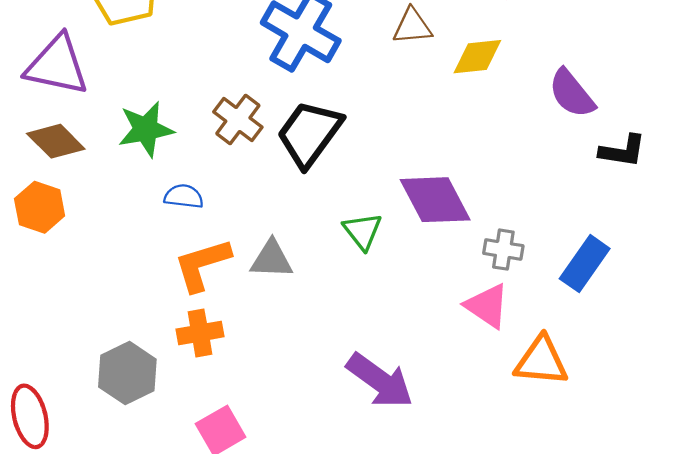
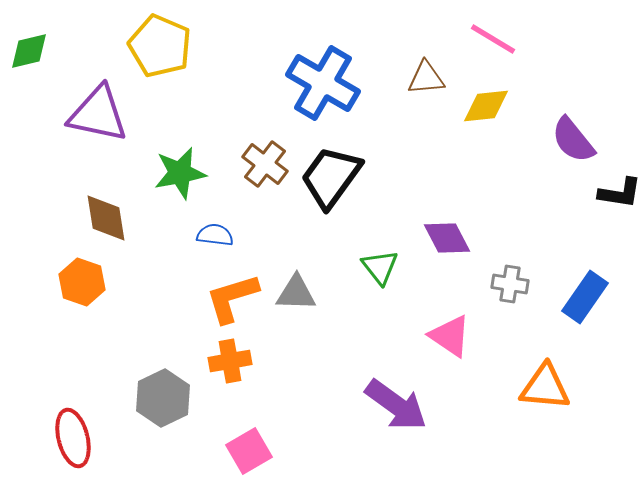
brown diamond: (56, 141) -> (106, 218), moved, turned 36
purple diamond: (435, 200) -> (447, 238), size x0.7
orange hexagon: (40, 207) -> (82, 282), moved
pink triangle: (487, 306) -> (450, 336), moved

